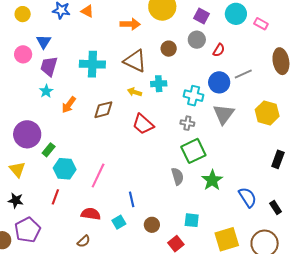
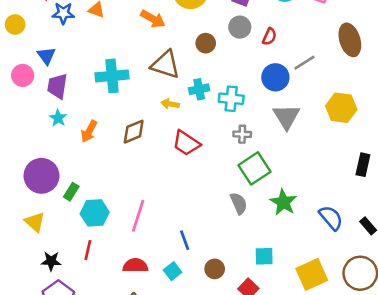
orange arrow: (130, 24) -> (153, 19), turned 36
cyan cross: (194, 96) -> (231, 99), moved
black star: (16, 200) -> (51, 261), moved

